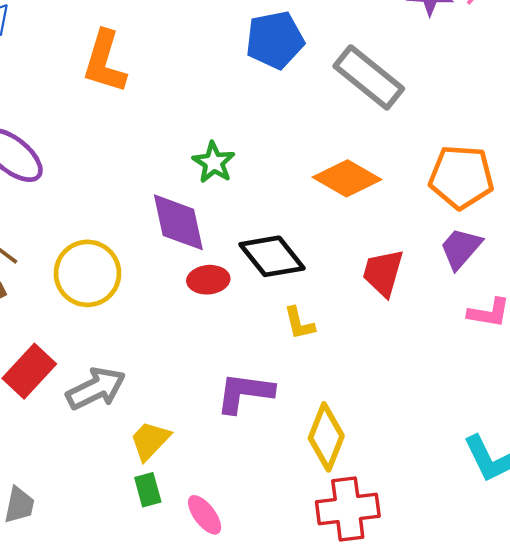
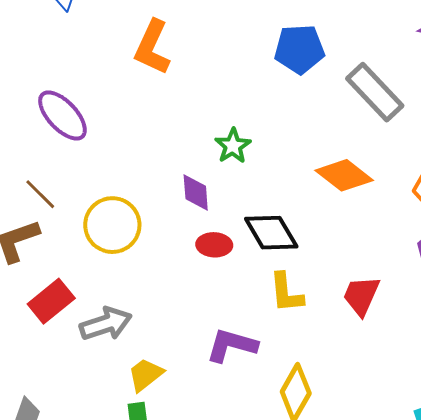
purple diamond: (178, 222) -> (196, 192), size x0.7
red trapezoid: (383, 273) -> (361, 296), moved
yellow L-shape: (299, 323) -> (286, 293), size x1.4

